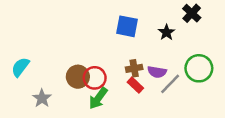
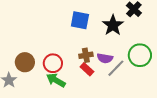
black star: (167, 32) -> (113, 25), size x1.5
brown circle: (78, 77) -> (25, 62), moved
green arrow: (98, 98) -> (56, 80), turned 84

